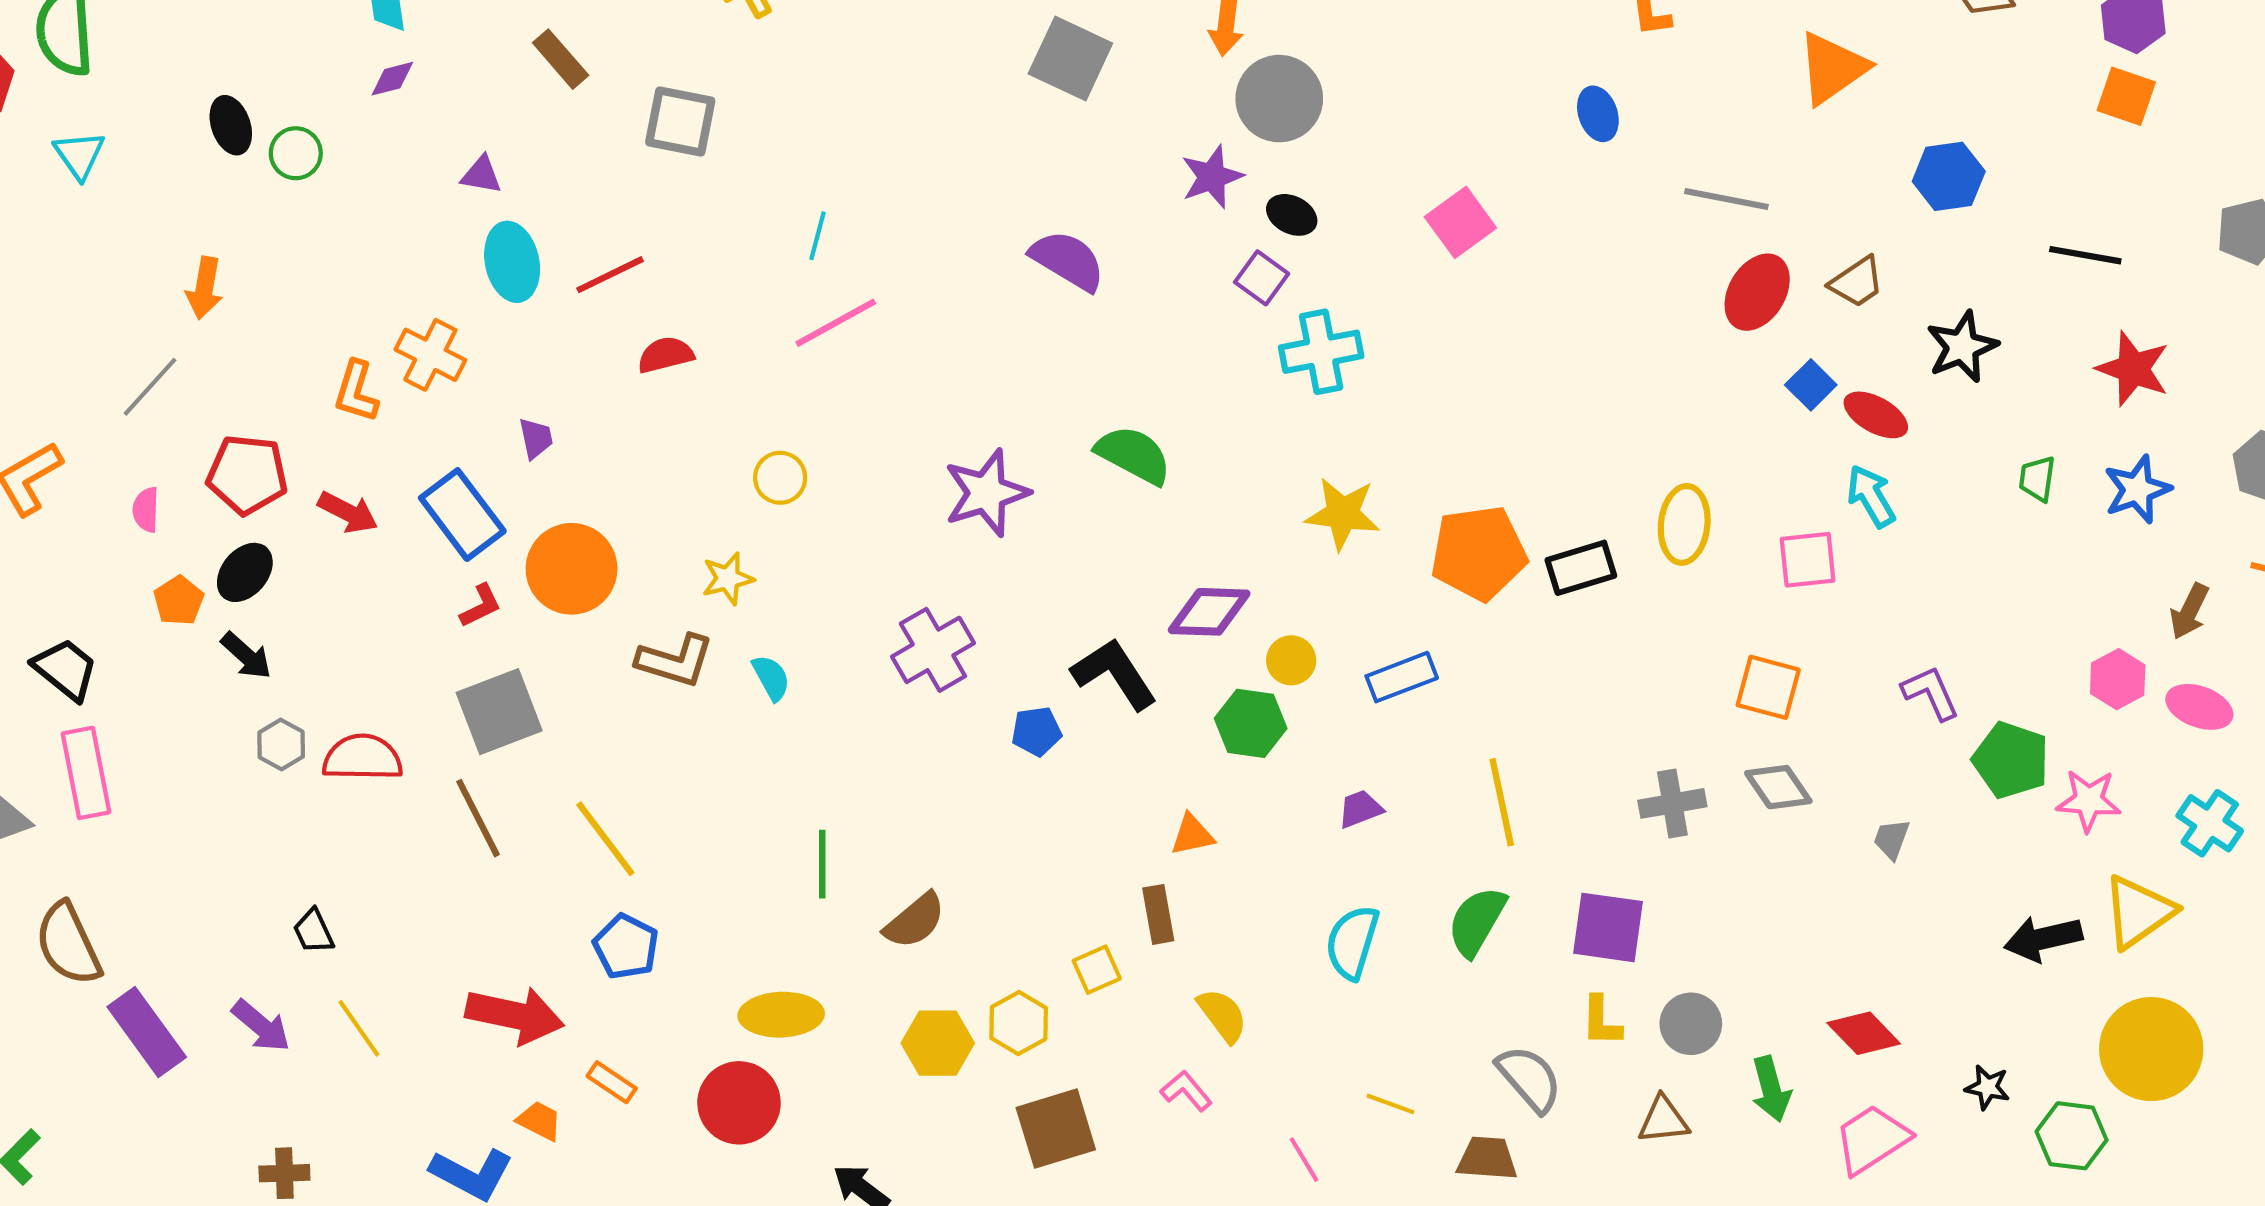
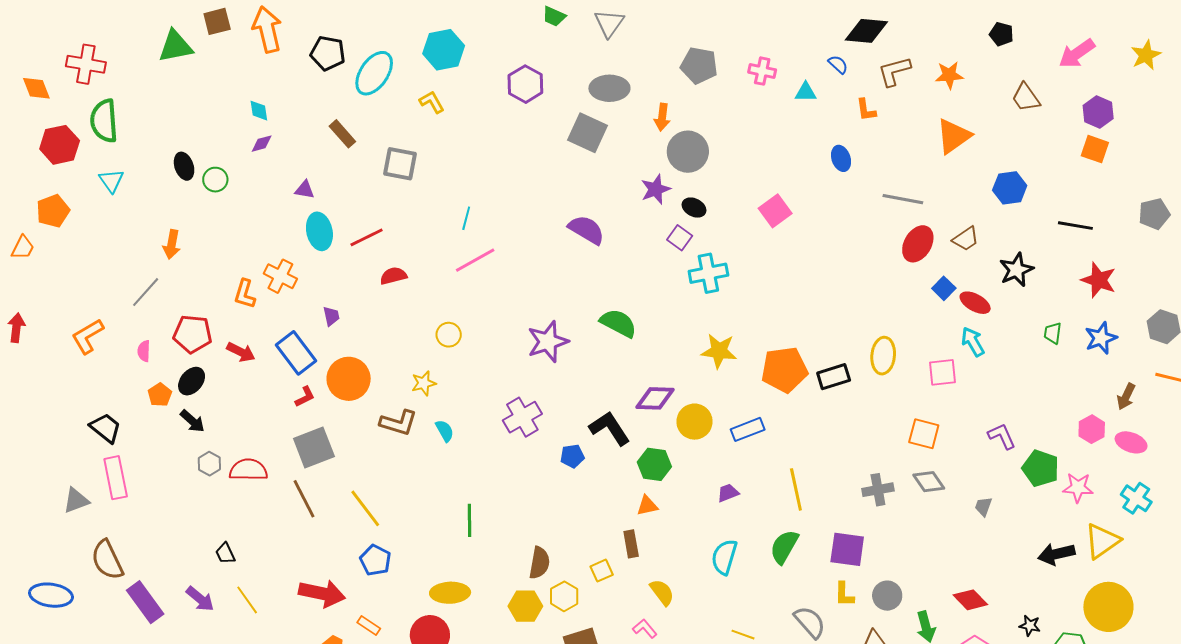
yellow circle: (1291, 660) -> (694, 422), size x1.5
green hexagon: (1251, 723) -> (654, 464), moved
brown semicircle: (915, 921) -> (539, 563), moved, turned -40

